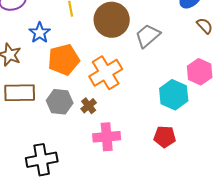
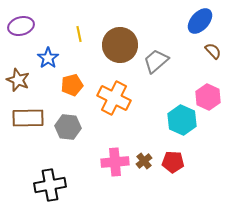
orange pentagon: (64, 60) -> (72, 85), size x0.7
orange cross: (106, 73) -> (114, 98), turned -32
brown cross: (89, 106) -> (144, 161), moved

